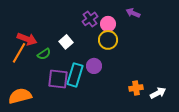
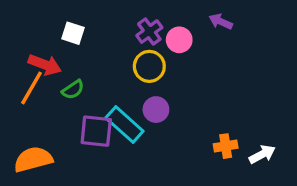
yellow circle: (108, 40) -> (149, 66), moved
white square: (66, 42) -> (73, 33), moved, turned -32
cyan rectangle: (75, 75) -> (124, 124), turned -65

